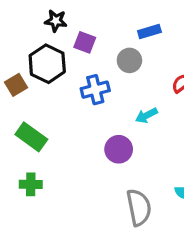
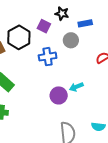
black star: (56, 21) -> (62, 14), moved
cyan arrow: (146, 115) -> (76, 87), moved

